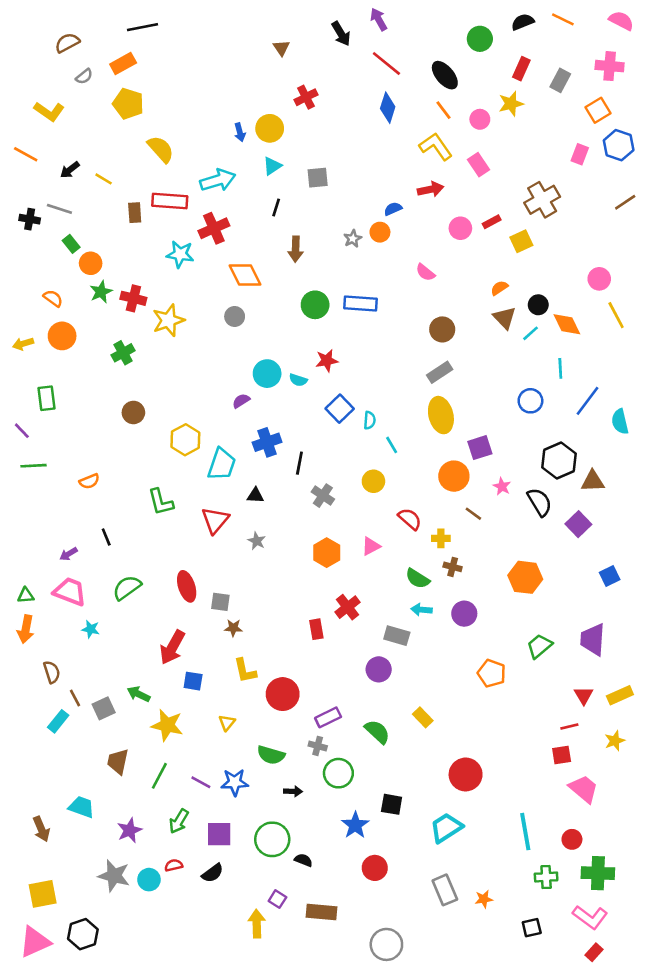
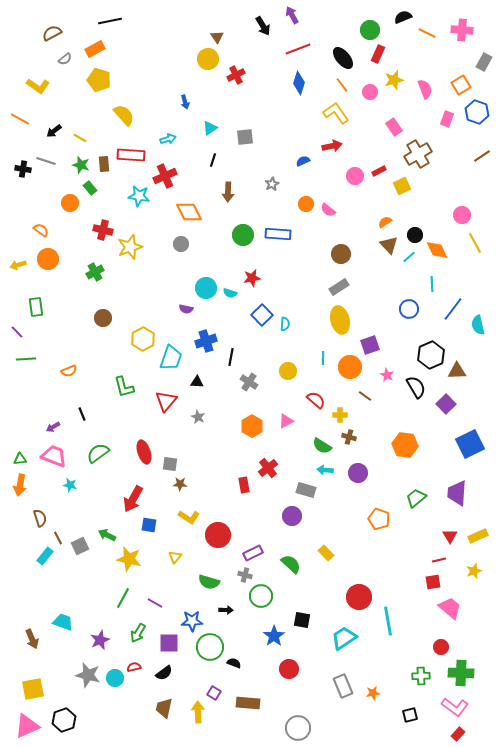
orange line: (563, 19) -> (427, 33), moved
pink semicircle: (621, 21) -> (425, 89), moved, turned 42
red line: (386, 63) -> (298, 49), turned -60
pink cross: (610, 66) -> (462, 30), moved
red rectangle: (521, 69) -> (378, 54), moved
gray rectangle: (560, 80) -> (484, 62), moved
yellow circle: (270, 128) -> (208, 59), moved
pink rectangle: (479, 165) -> (394, 127), moved
cyan arrow: (218, 180) -> (168, 139), size x0.6
orange circle: (380, 232) -> (306, 204), moved
green rectangle: (71, 244) -> (90, 188), moved
green star: (101, 292) -> (81, 165), moved, turned -30
purple semicircle: (241, 401) -> (186, 309), turned -136
cyan line: (392, 445) -> (323, 358), moved, turned 32
blue square: (610, 576) -> (470, 444), size x1.8
yellow L-shape: (245, 671) -> (189, 517), turned -45
brown trapezoid: (118, 762) -> (164, 708), moved
blue star: (235, 782) -> (192, 621), moved
cyan line: (525, 832) -> (388, 621), moved

